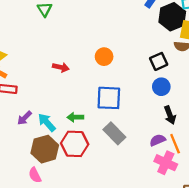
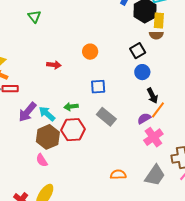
blue square: (109, 98) -> (98, 87), size x0.7
purple arrow: (25, 118) -> (27, 112), size x1.5
orange line: (175, 144) -> (158, 110), moved, turned 66
pink cross: (166, 163) -> (153, 137), turned 36

